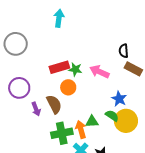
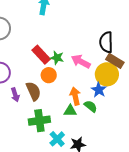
black semicircle: (124, 51) -> (106, 42), size x1.5
red rectangle: (59, 67) -> (41, 55), turned 60
yellow circle: (126, 121) -> (107, 74), moved
orange arrow: (81, 129) -> (75, 96), moved

